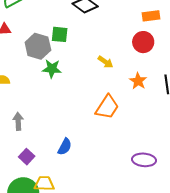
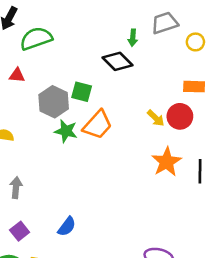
yellow arrow: (105, 62) -> (156, 118), moved
orange star: (138, 81) -> (166, 162), size x1.4
orange trapezoid: (107, 107) -> (98, 125), moved

